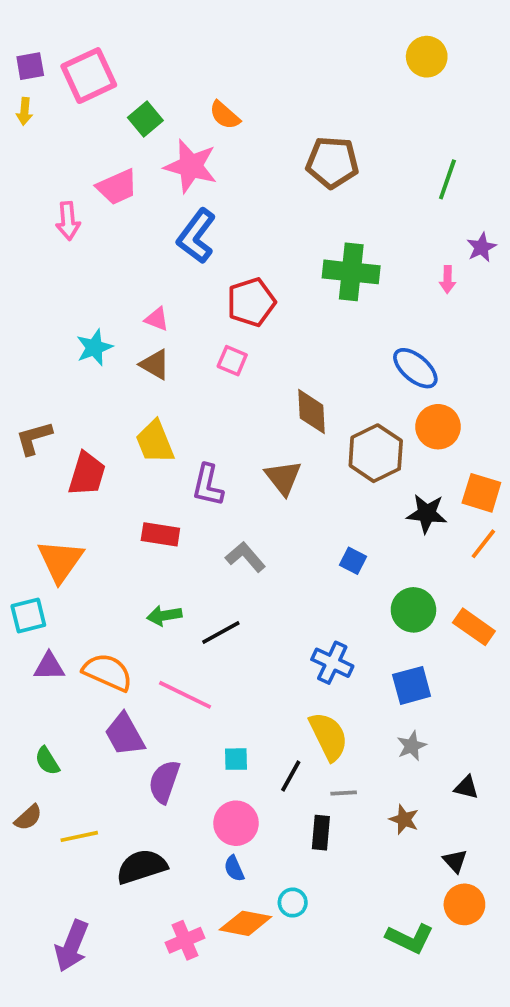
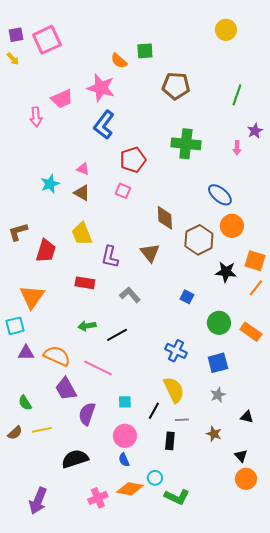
yellow arrow: (25, 111) -> (13, 59), turned -48
green square: (145, 119) -> (145, 51), moved, turned 36
yellow line: (79, 836) -> (42, 430), moved
green L-shape: (410, 938) -> (177, 497), moved

